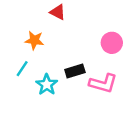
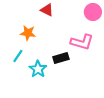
pink circle: (112, 43) -> (93, 12), moved
pink L-shape: (103, 83) -> (82, 42), moved

